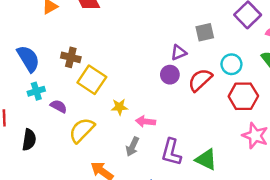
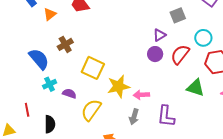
brown cross: (71, 57) -> (65, 44), moved, turned -35
yellow star: (119, 107) -> (119, 86), size x1.6
green triangle: (206, 159) -> (195, 88), moved

